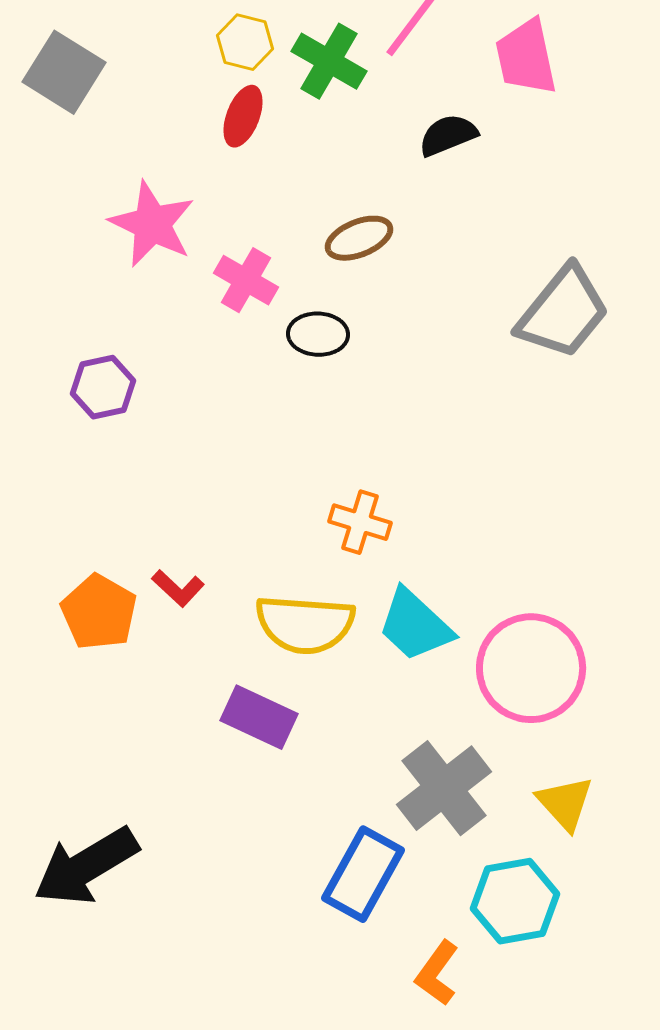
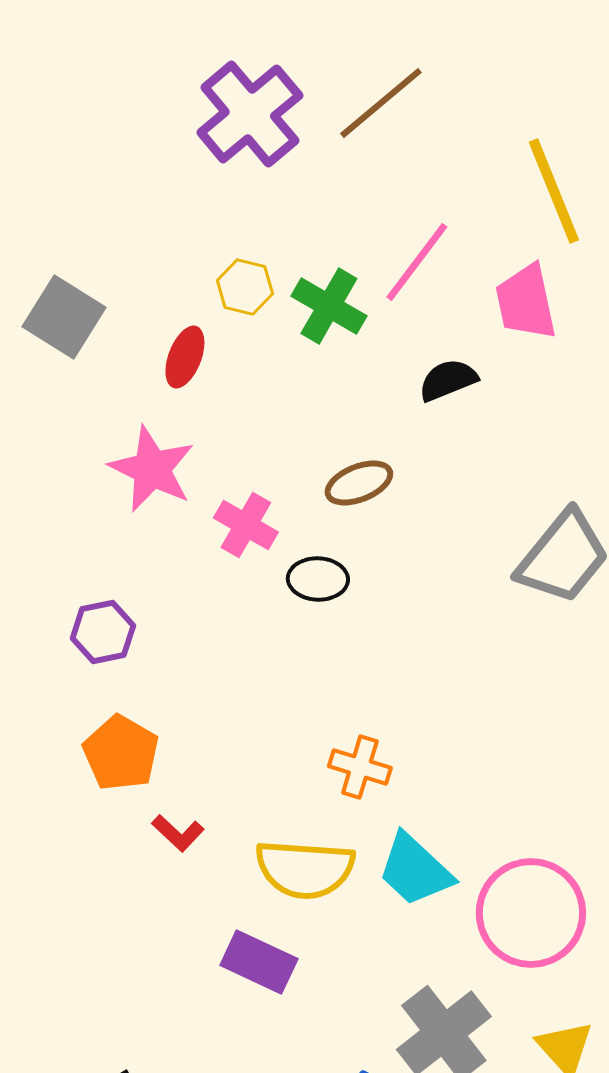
red ellipse: (243, 116) -> (185, 357), moved
orange pentagon: (99, 612) -> (121, 753), moved

